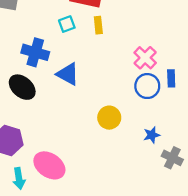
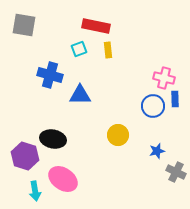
pink cross: (145, 58) -> (164, 78), moved, turned -30
blue triangle: (68, 74) -> (80, 95), turned -30
black ellipse: (22, 87) -> (53, 139), moved, turned -30

